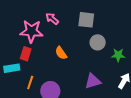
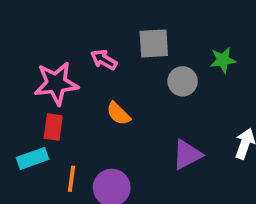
pink arrow: (52, 19) -> (104, 60), moved
green star: (118, 55) -> (223, 60), moved

